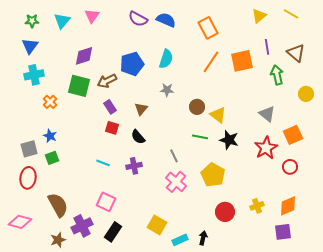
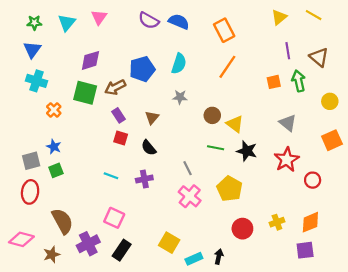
orange square: (242, 61) -> (274, 82), moved, size x0.6
cyan cross: (34, 75) -> (37, 81), turned 30
orange square: (293, 135) -> (332, 140), moved
brown star: (58, 240) -> (52, 254), moved

